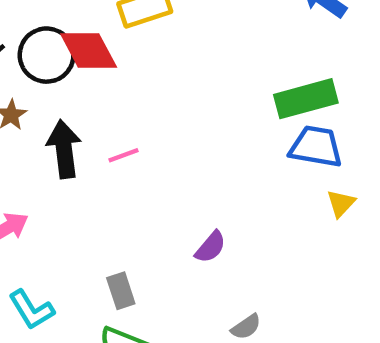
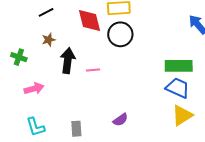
black circle: (47, 55) -> (120, 34), moved
yellow triangle: (341, 203) -> (182, 115), size x1.6

